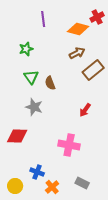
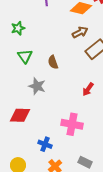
green star: (26, 49) -> (18, 28), moved
green triangle: (31, 77) -> (25, 56), moved
blue cross: (37, 172) -> (45, 144), moved

